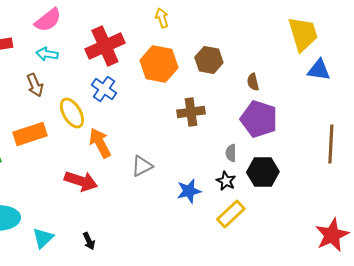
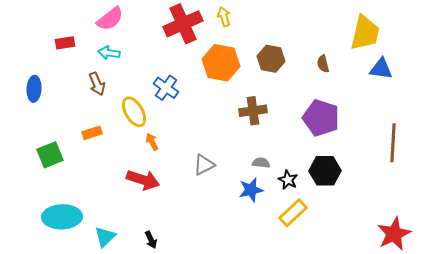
yellow trapezoid: (303, 34) -> (365, 33), turned 30
red cross: (105, 46) -> (183, 24), moved
brown semicircle: (253, 82) -> (323, 64), moved
orange rectangle: (30, 134) -> (92, 133), size x0.6
orange arrow: (100, 143) -> (152, 142), moved, size x0.6
gray semicircle: (231, 153) -> (261, 163), moved, turned 96

